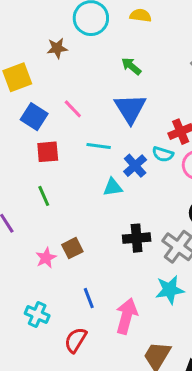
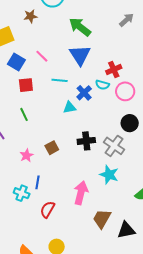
green arrow: (131, 66) -> (80, 27), size x1.6
brown square: (72, 248) -> (52, 148), moved
cyan star: (170, 290) -> (109, 175), turned 30
blue line: (89, 298) -> (37, 182), moved, turned 32

